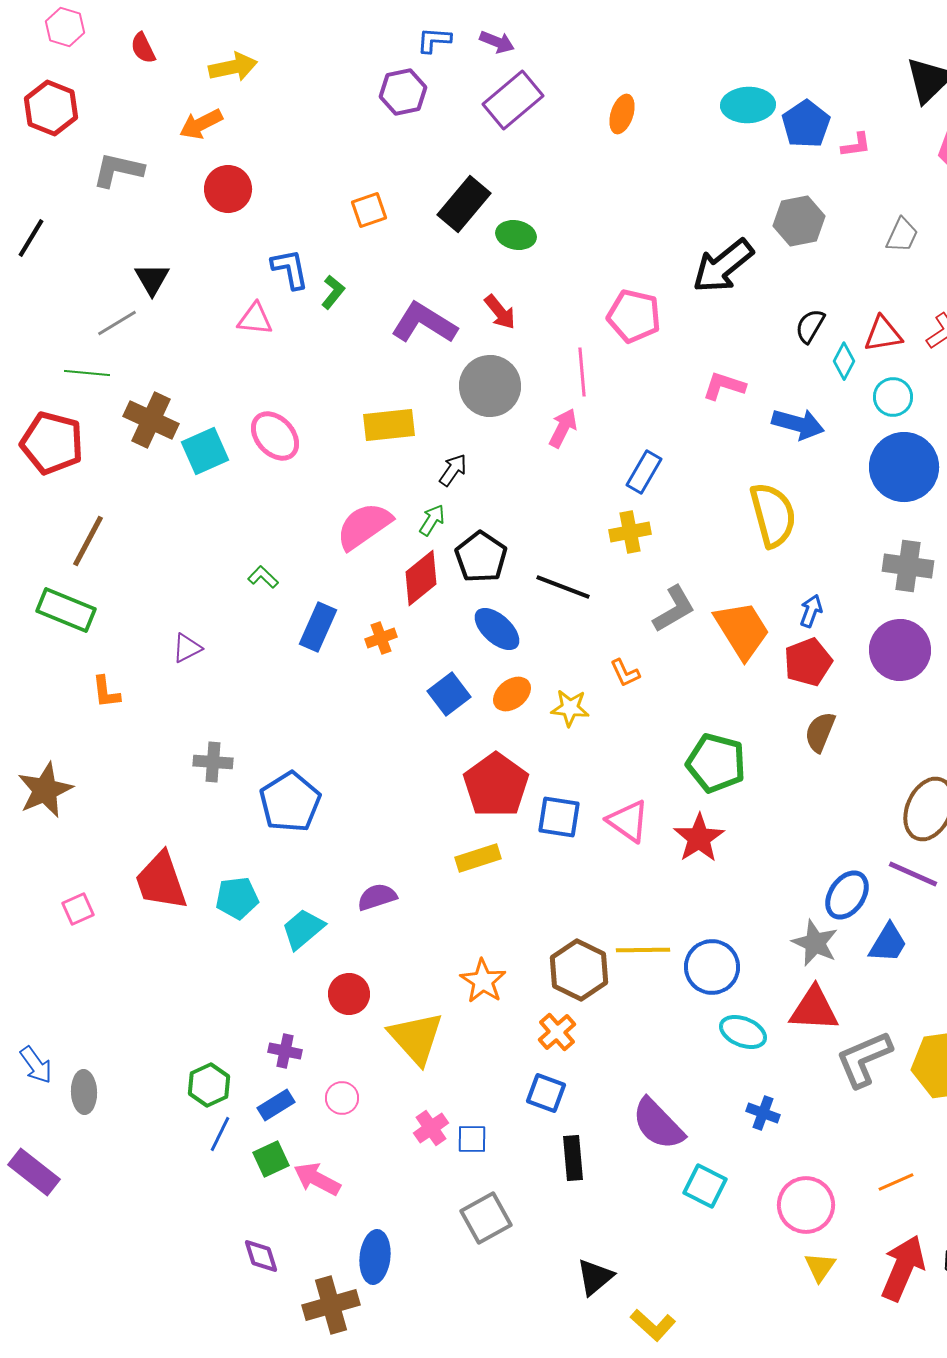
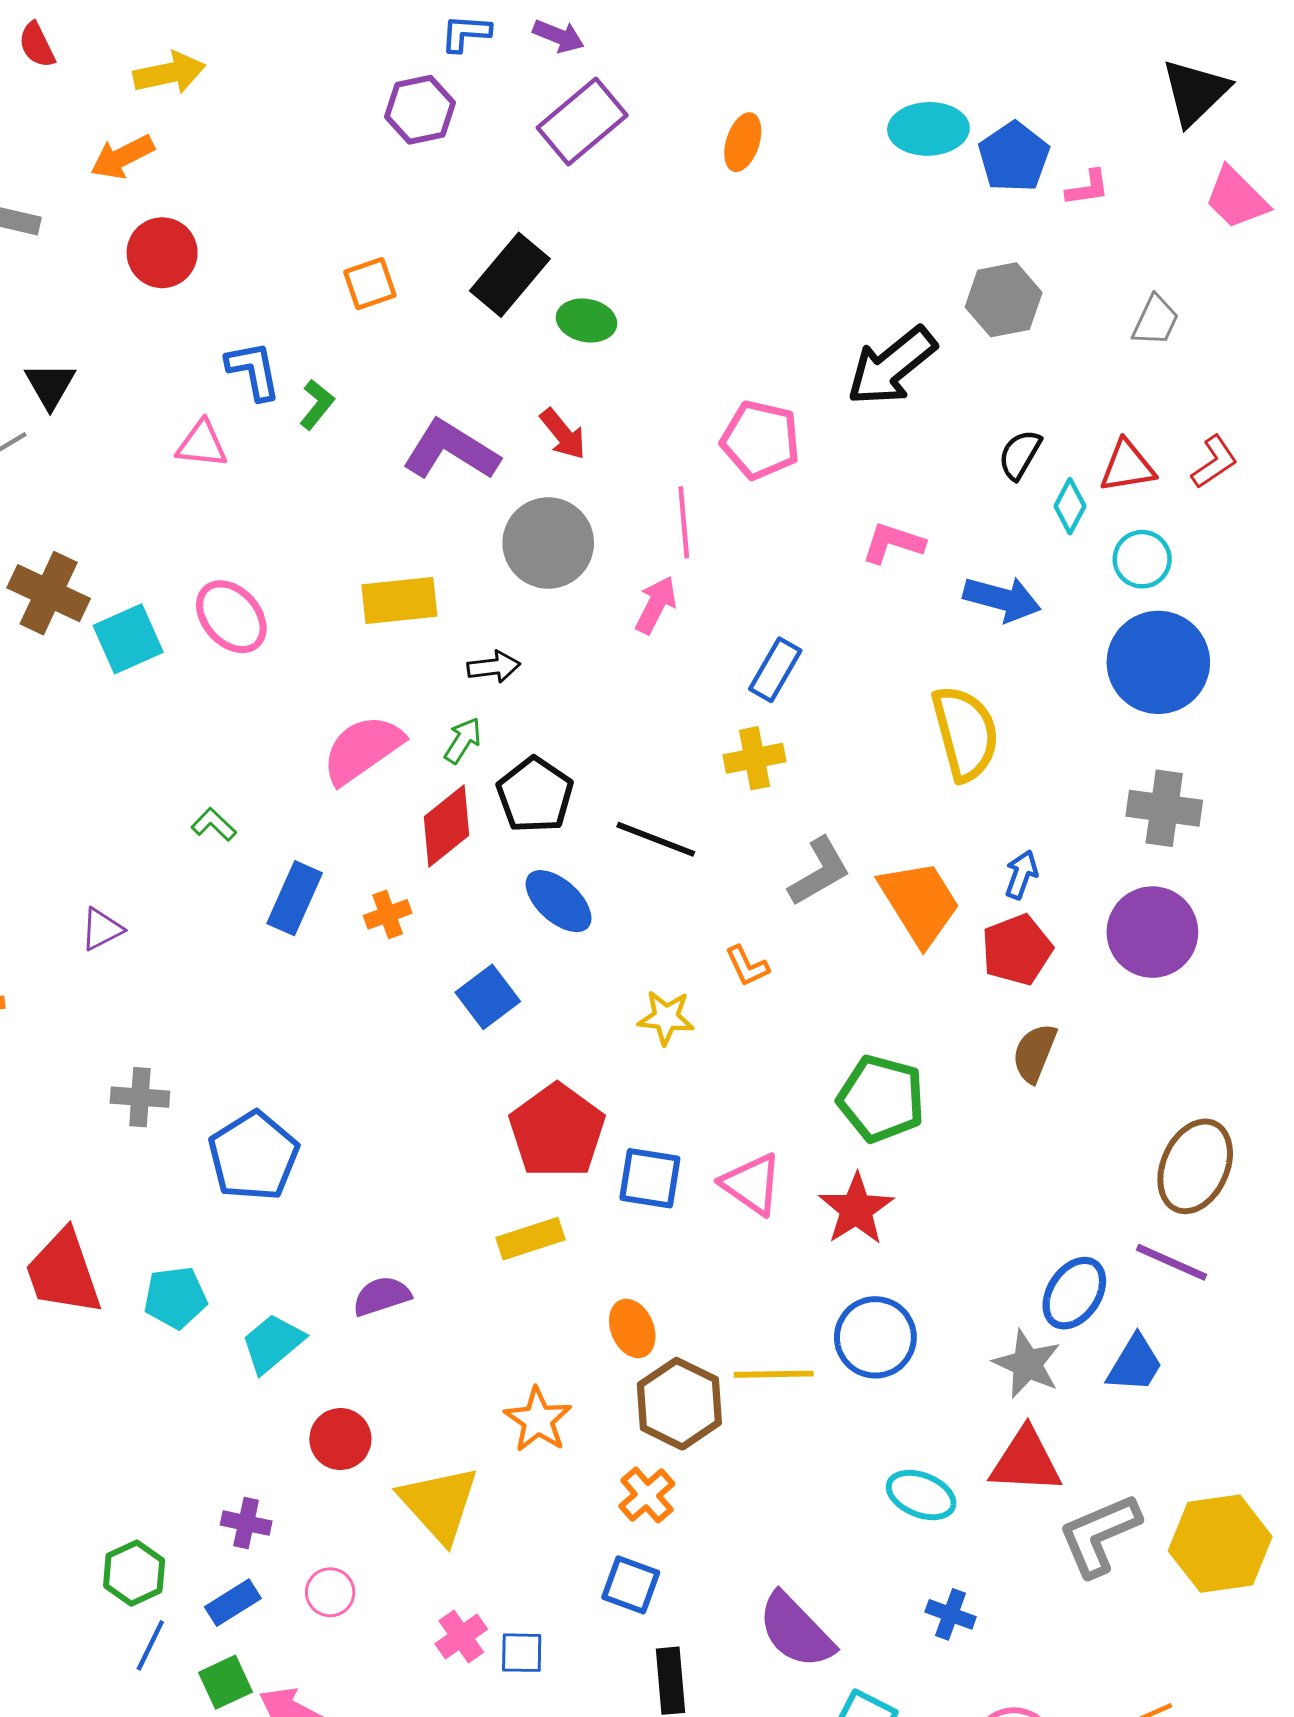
black arrow: (453, 470) -> (494, 667), turned 48
orange ellipse: (512, 694) -> (632, 1328), moved, turned -75
blue circle: (712, 967) -> (875, 1337), moved

